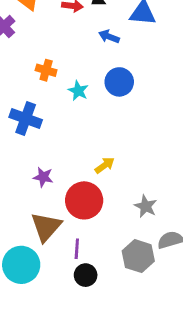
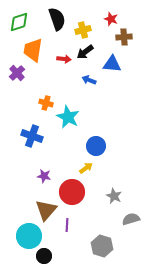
blue circle: (119, 82) -> (96, 146), moved
cyan star: (78, 91) -> (68, 117), size x1.6
gray hexagon: (138, 256) -> (102, 246), moved
black circle: (86, 275) -> (44, 256), moved

